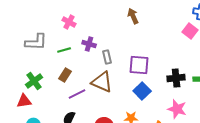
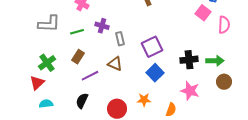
purple square: (139, 65) -> (152, 47), turned -30
brown triangle: (102, 82) -> (115, 64), size x0.7
red triangle: (24, 101) -> (37, 83), turned -35

